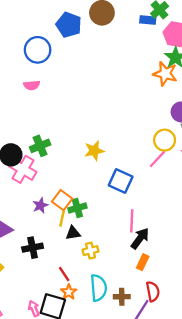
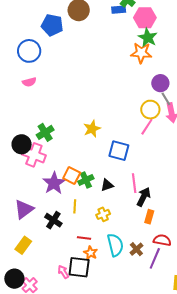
purple star: (40, 205) -> (54, 183), size x1.6
yellow line: (62, 219) -> (75, 206), moved
black triangle: (73, 233) -> (107, 185), moved
black cross: (33, 248) -> (53, 220), turned -36
red line: (64, 274) -> (84, 238), turned -40
red semicircle: (153, 291) -> (162, 240), turned -60
brown cross: (122, 297) -> (136, 249), turned -32

